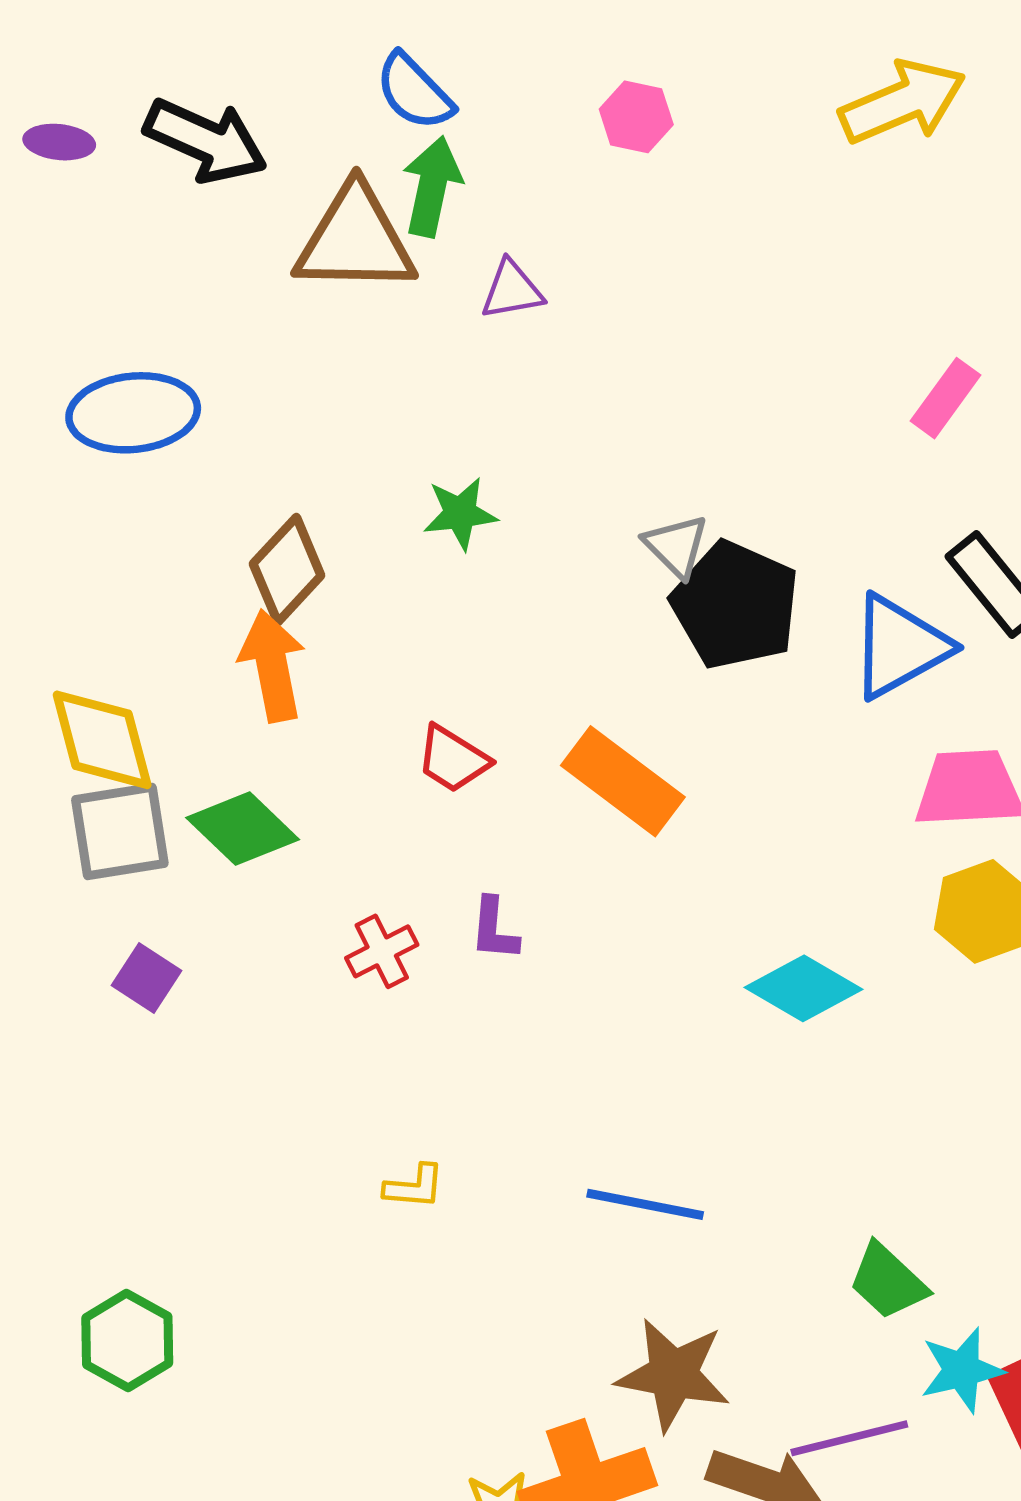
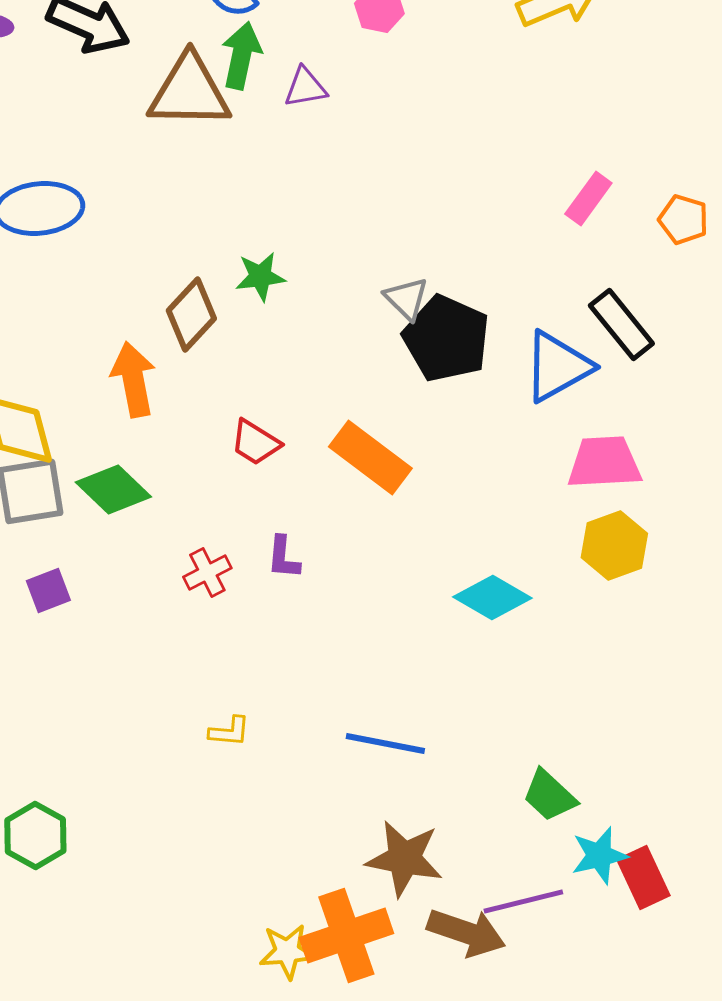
purple triangle: (512, 290) -> (305, 88), moved
brown diamond: (287, 570) -> (191, 314), moved
purple square: (146, 978) -> (48, 590), turned 36

